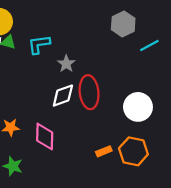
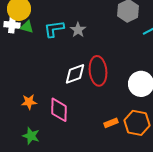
gray star: (66, 64) -> (78, 30), moved

